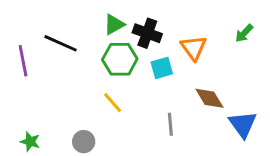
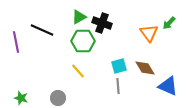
orange triangle: (194, 48) -> (149, 33), moved
cyan square: (162, 68) -> (119, 66), moved
blue triangle: (243, 124) -> (168, 86), turned -30

